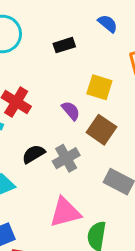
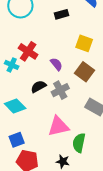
purple semicircle: (71, 111) -> (56, 64), moved

